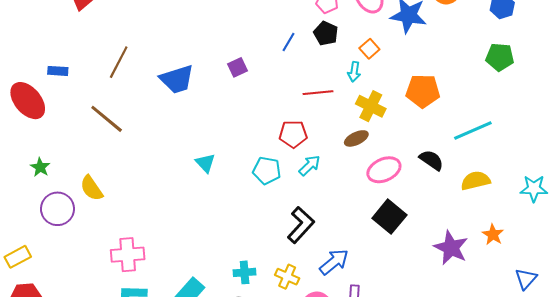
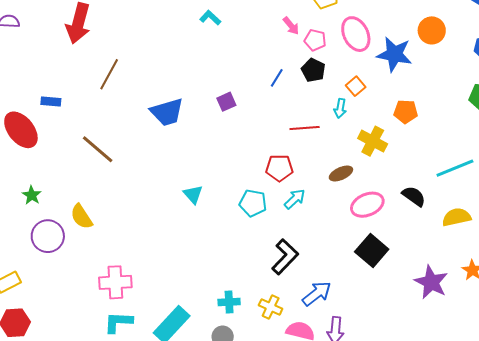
brown line: (119, 62) -> (109, 74), moved
orange pentagon: (423, 91) -> (406, 112), moved, size x0.7
yellow cross: (371, 106) -> (373, 141), moved

